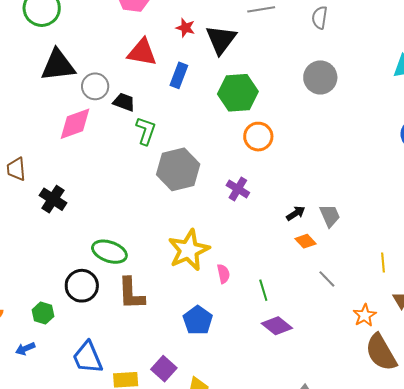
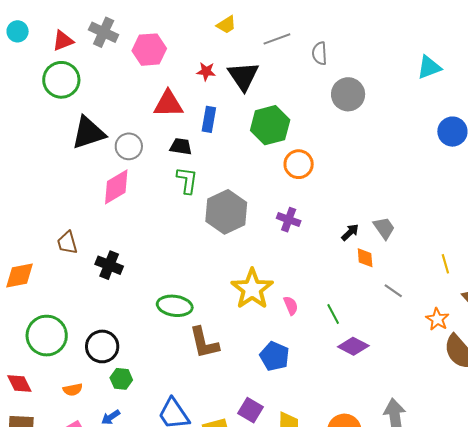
gray semicircle: (320, 18) -> (320, 53), moved
black trapezoid: (124, 102) -> (181, 146), moved
orange diamond: (305, 241) -> (365, 258), turned 50
black circle: (82, 286) -> (102, 346), moved

